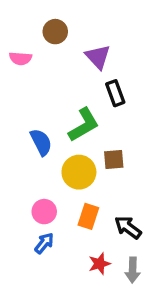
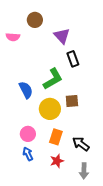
blue arrow: (44, 243) -> (28, 154), turned -64
red star: (99, 264) -> (57, 161), moved

